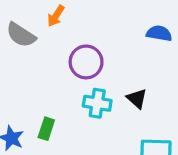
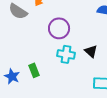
green rectangle: (46, 129) -> (34, 70), turned -40

